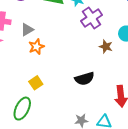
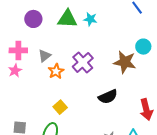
purple cross: (92, 18) -> (83, 62), moved
brown star: (106, 47) -> (125, 62), size x1.6

